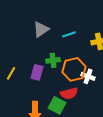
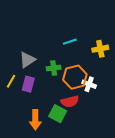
gray triangle: (41, 29) -> (27, 60), moved
purple rectangle: (37, 72) -> (28, 84), moved

